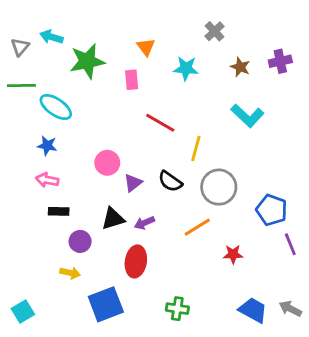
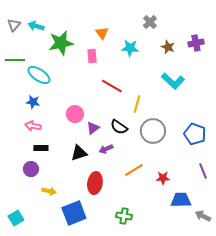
gray triangle: (20, 47) -> (14, 25), moved
blue pentagon: (272, 210) -> (195, 134), moved
purple arrow: (144, 223) -> (106, 149), moved
orange line: (197, 227) -> (134, 170), moved
purple circle: (80, 241) -> (31, 169), moved
blue trapezoid: (253, 310) -> (181, 200), moved, turned -30

